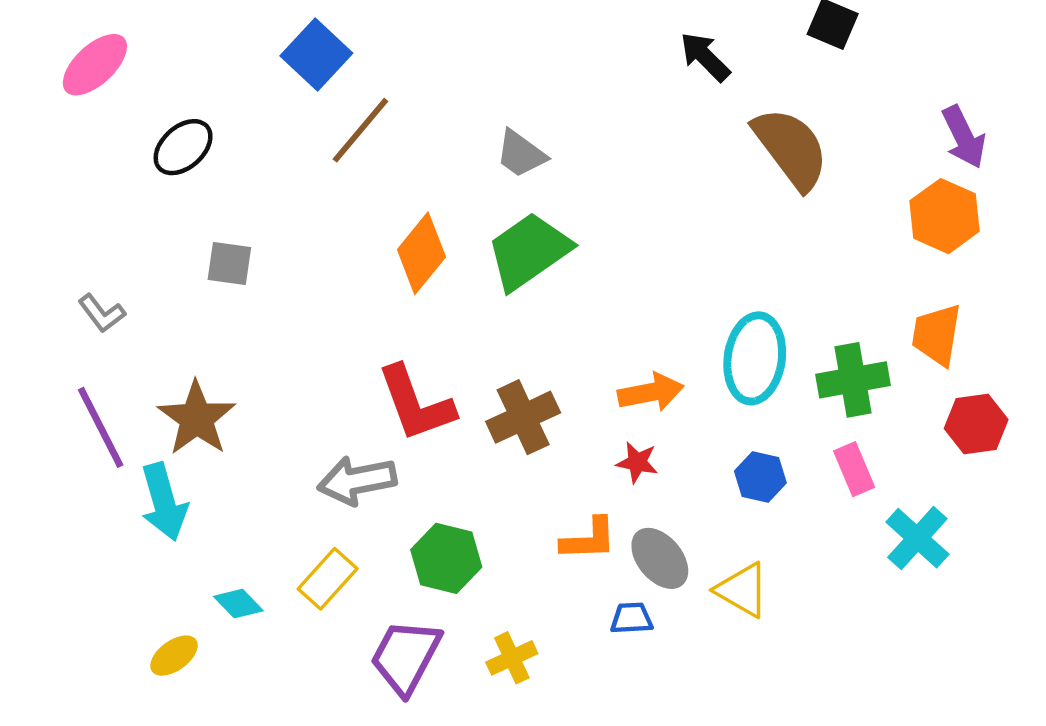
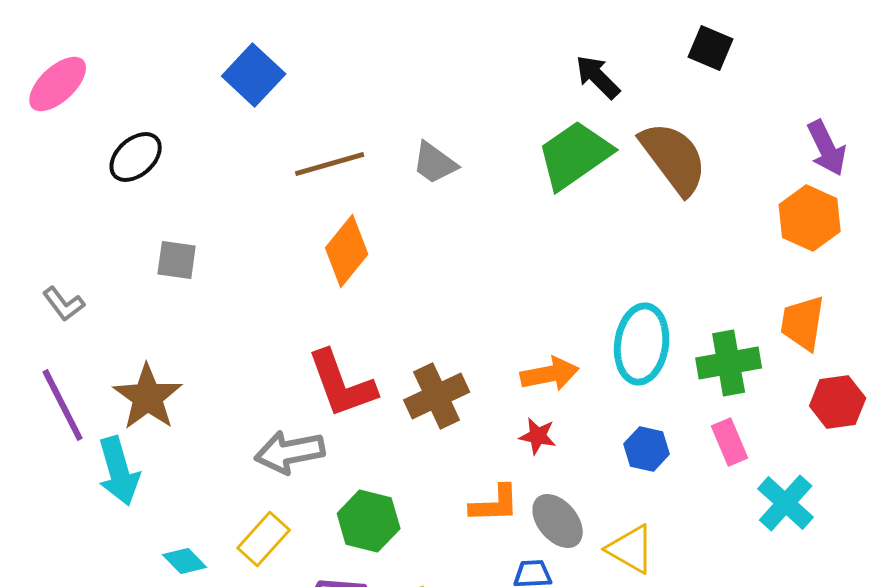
brown line: (360, 130) -> (330, 164), moved, turned 34
green trapezoid: (529, 251) -> (575, 155), moved

